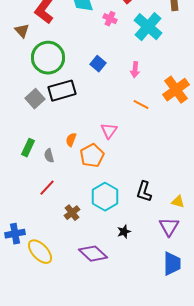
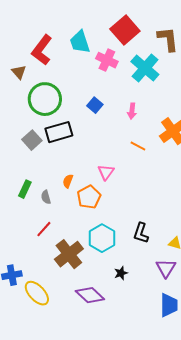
pink cross: (110, 19) -> (107, 60), size x1.5
brown cross: (72, 213) -> (69, 254), size x1.8

